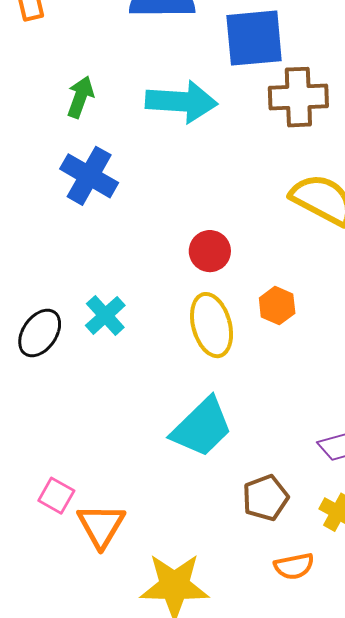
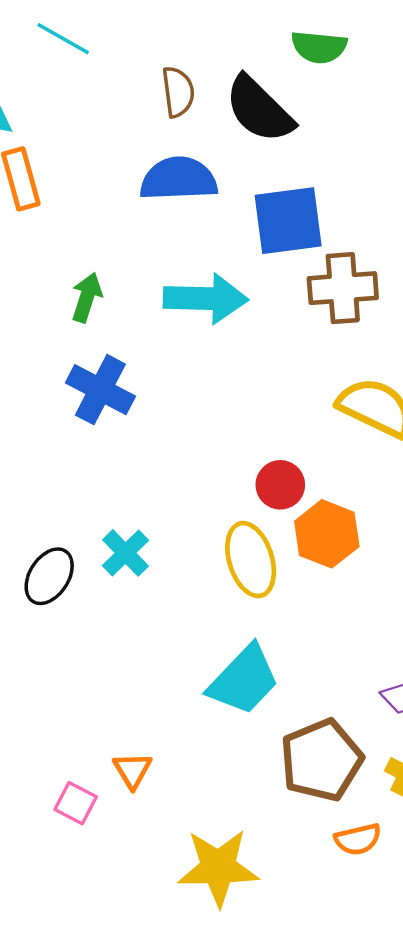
red circle: (210, 251) -> (280, 485), moved
orange hexagon: (277, 306) -> (327, 534), size x1.5
pink square: (56, 496) -> (76, 803), moved
brown pentagon: (265, 498) -> (321, 760), size x1.5
orange triangle: (101, 526) -> (132, 770), moved, size x0.7

